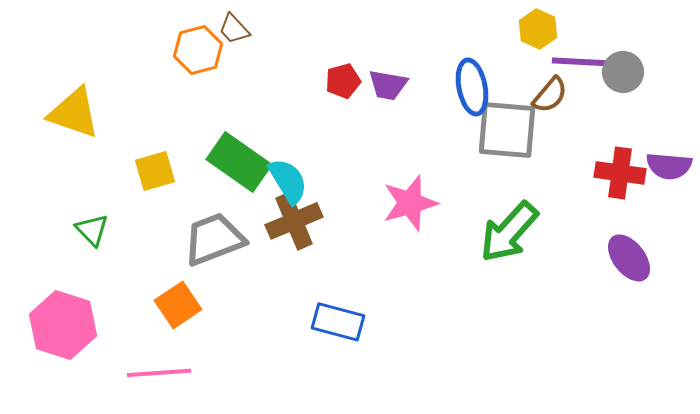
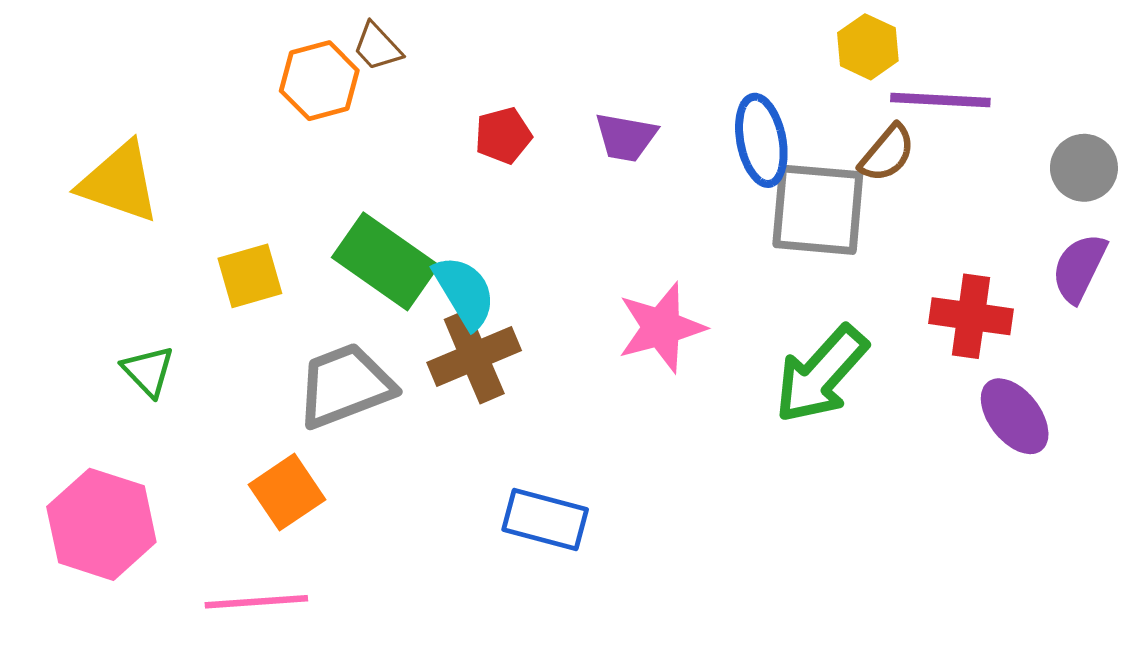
gray circle: (623, 72) -> (1084, 168), moved
red pentagon: (343, 81) -> (503, 136), moved
purple semicircle: (669, 166) -> (1079, 268), turned 111
red cross: (620, 173) -> (971, 316), moved

